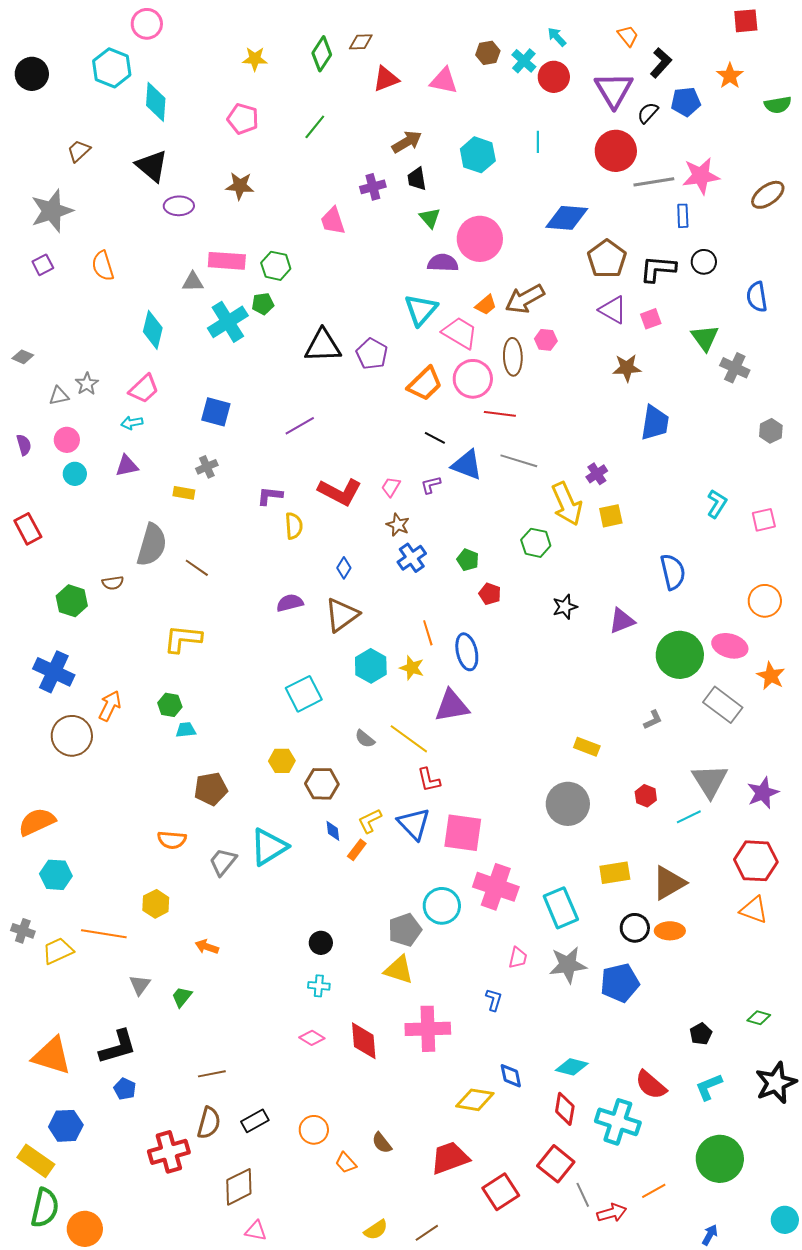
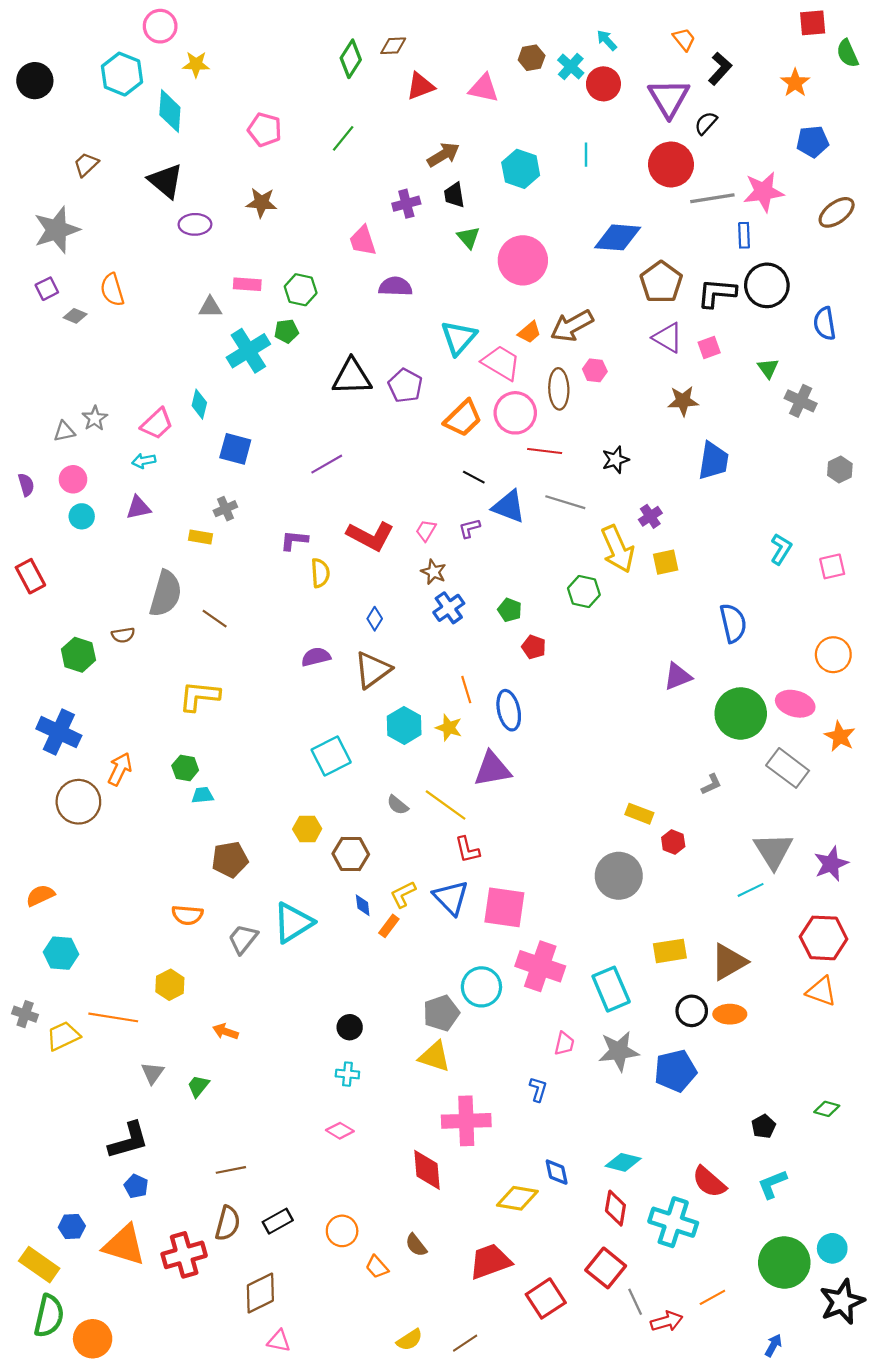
yellow star: (255, 59) -> (196, 64), moved
blue pentagon: (686, 102) -> (813, 142), moved
green semicircle: (778, 105) -> (847, 53), moved, turned 76
pink rectangle: (227, 261) -> (247, 284), size x0.7
black circle: (704, 262) -> (767, 285), size x1.6
purple semicircle: (443, 263) -> (395, 286), moved
cyan diamond: (153, 330) -> (199, 404), moved, size x0.7
green triangle: (705, 338) -> (768, 368), size x0.7
gray diamond: (23, 357) -> (75, 316), moved
black star: (565, 607) -> (615, 460), moved
red hexagon: (646, 796) -> (673, 842), moved
orange semicircle: (37, 822) -> (40, 895), size x0.7
red diamond: (364, 1041) -> (427, 1170), moved
orange triangle: (52, 1056) -> (124, 1245), moved
black star: (776, 1083) -> (842, 1302), moved
blue hexagon: (66, 1126) -> (72, 1227), size x0.7
cyan circle: (785, 1220) -> (832, 1248), moved

